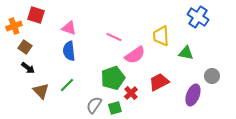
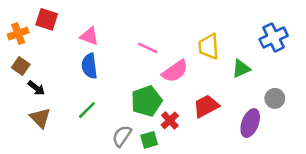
blue cross: (198, 17) -> (274, 37), moved, turned 30
brown square: (25, 47) -> (21, 66), moved
green triangle: (186, 53) -> (241, 69), turned -35
brown triangle: (41, 91) -> (40, 118), moved

